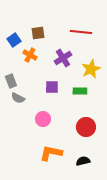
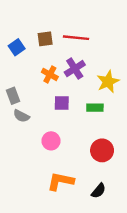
red line: (81, 32) -> (76, 38), moved
orange cross: (30, 55) -> (50, 74), moved
black semicircle: (83, 161) -> (98, 191), turned 144

